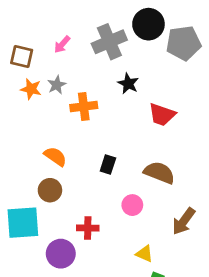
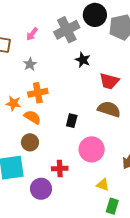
orange star: (31, 89) -> (13, 103), moved
orange cross: (84, 106) -> (38, 93), moved
brown semicircle: (159, 173) -> (109, 109), moved
pink circle: (132, 205) -> (92, 149), size x1.6

